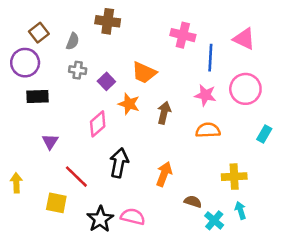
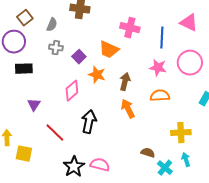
pink cross: (183, 35) -> (130, 28), moved
orange arrow: (164, 174) -> (128, 109), moved, turned -48
yellow square: (56, 203) -> (24, 154), moved

